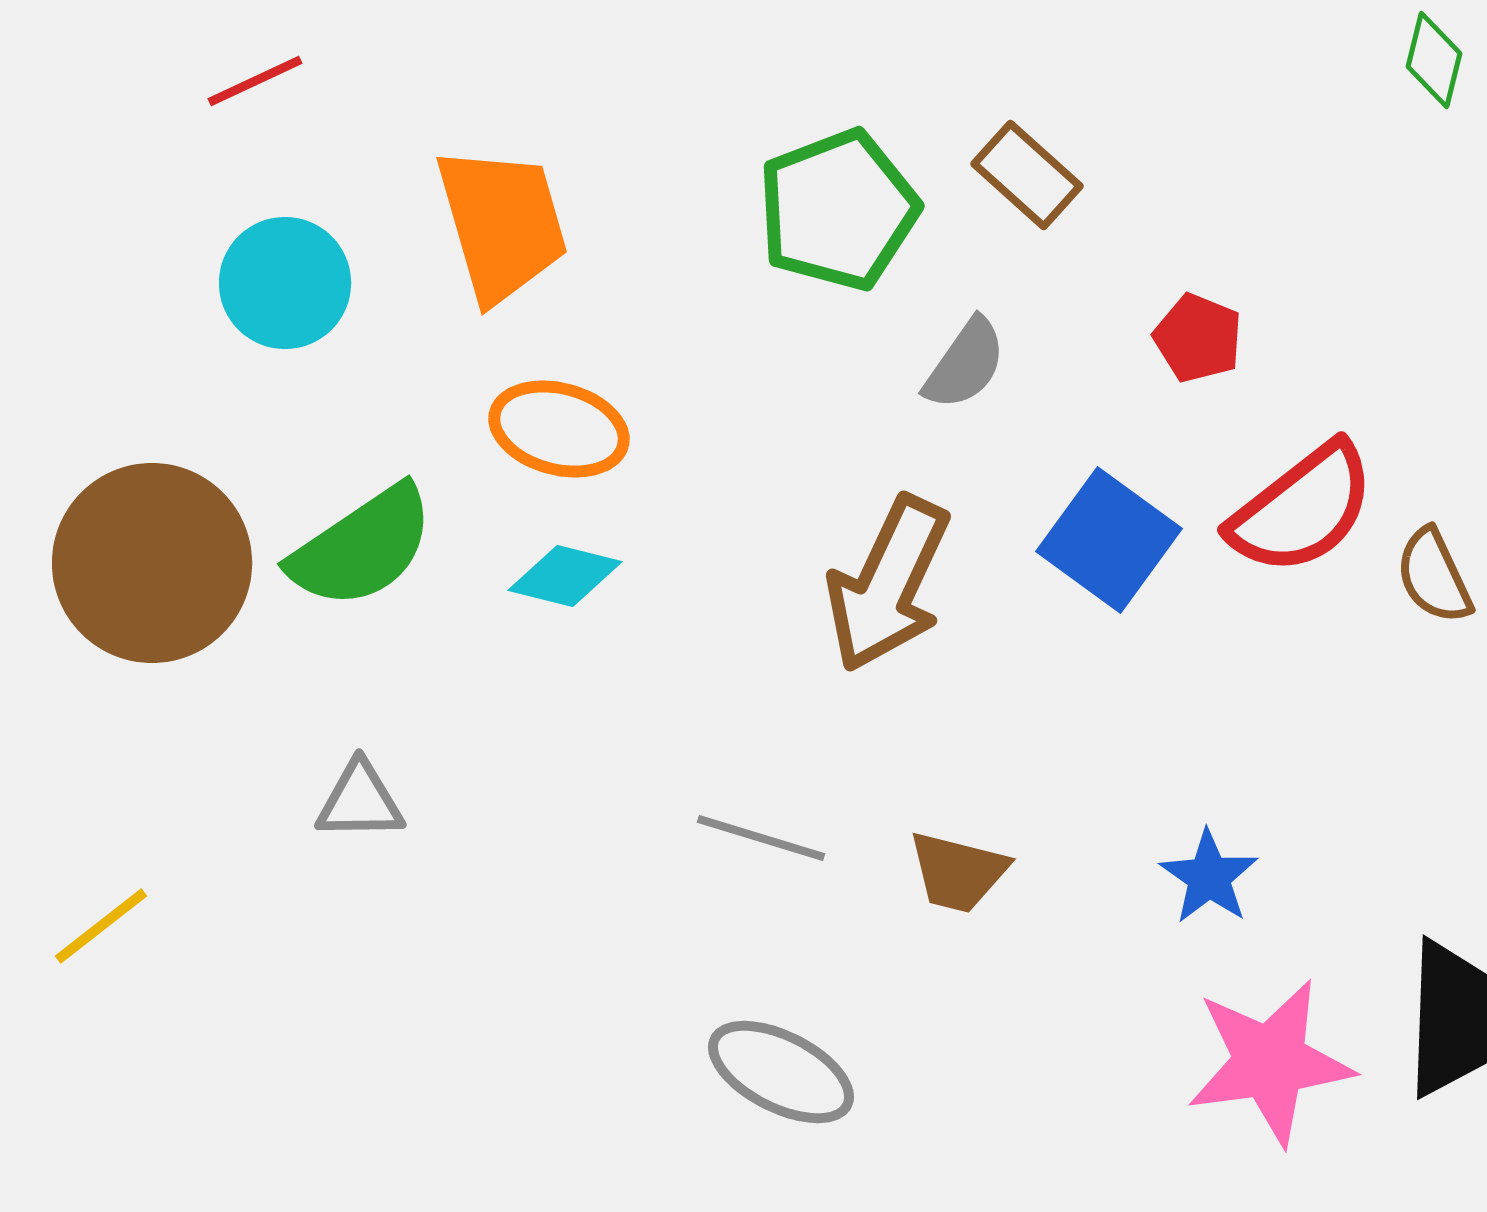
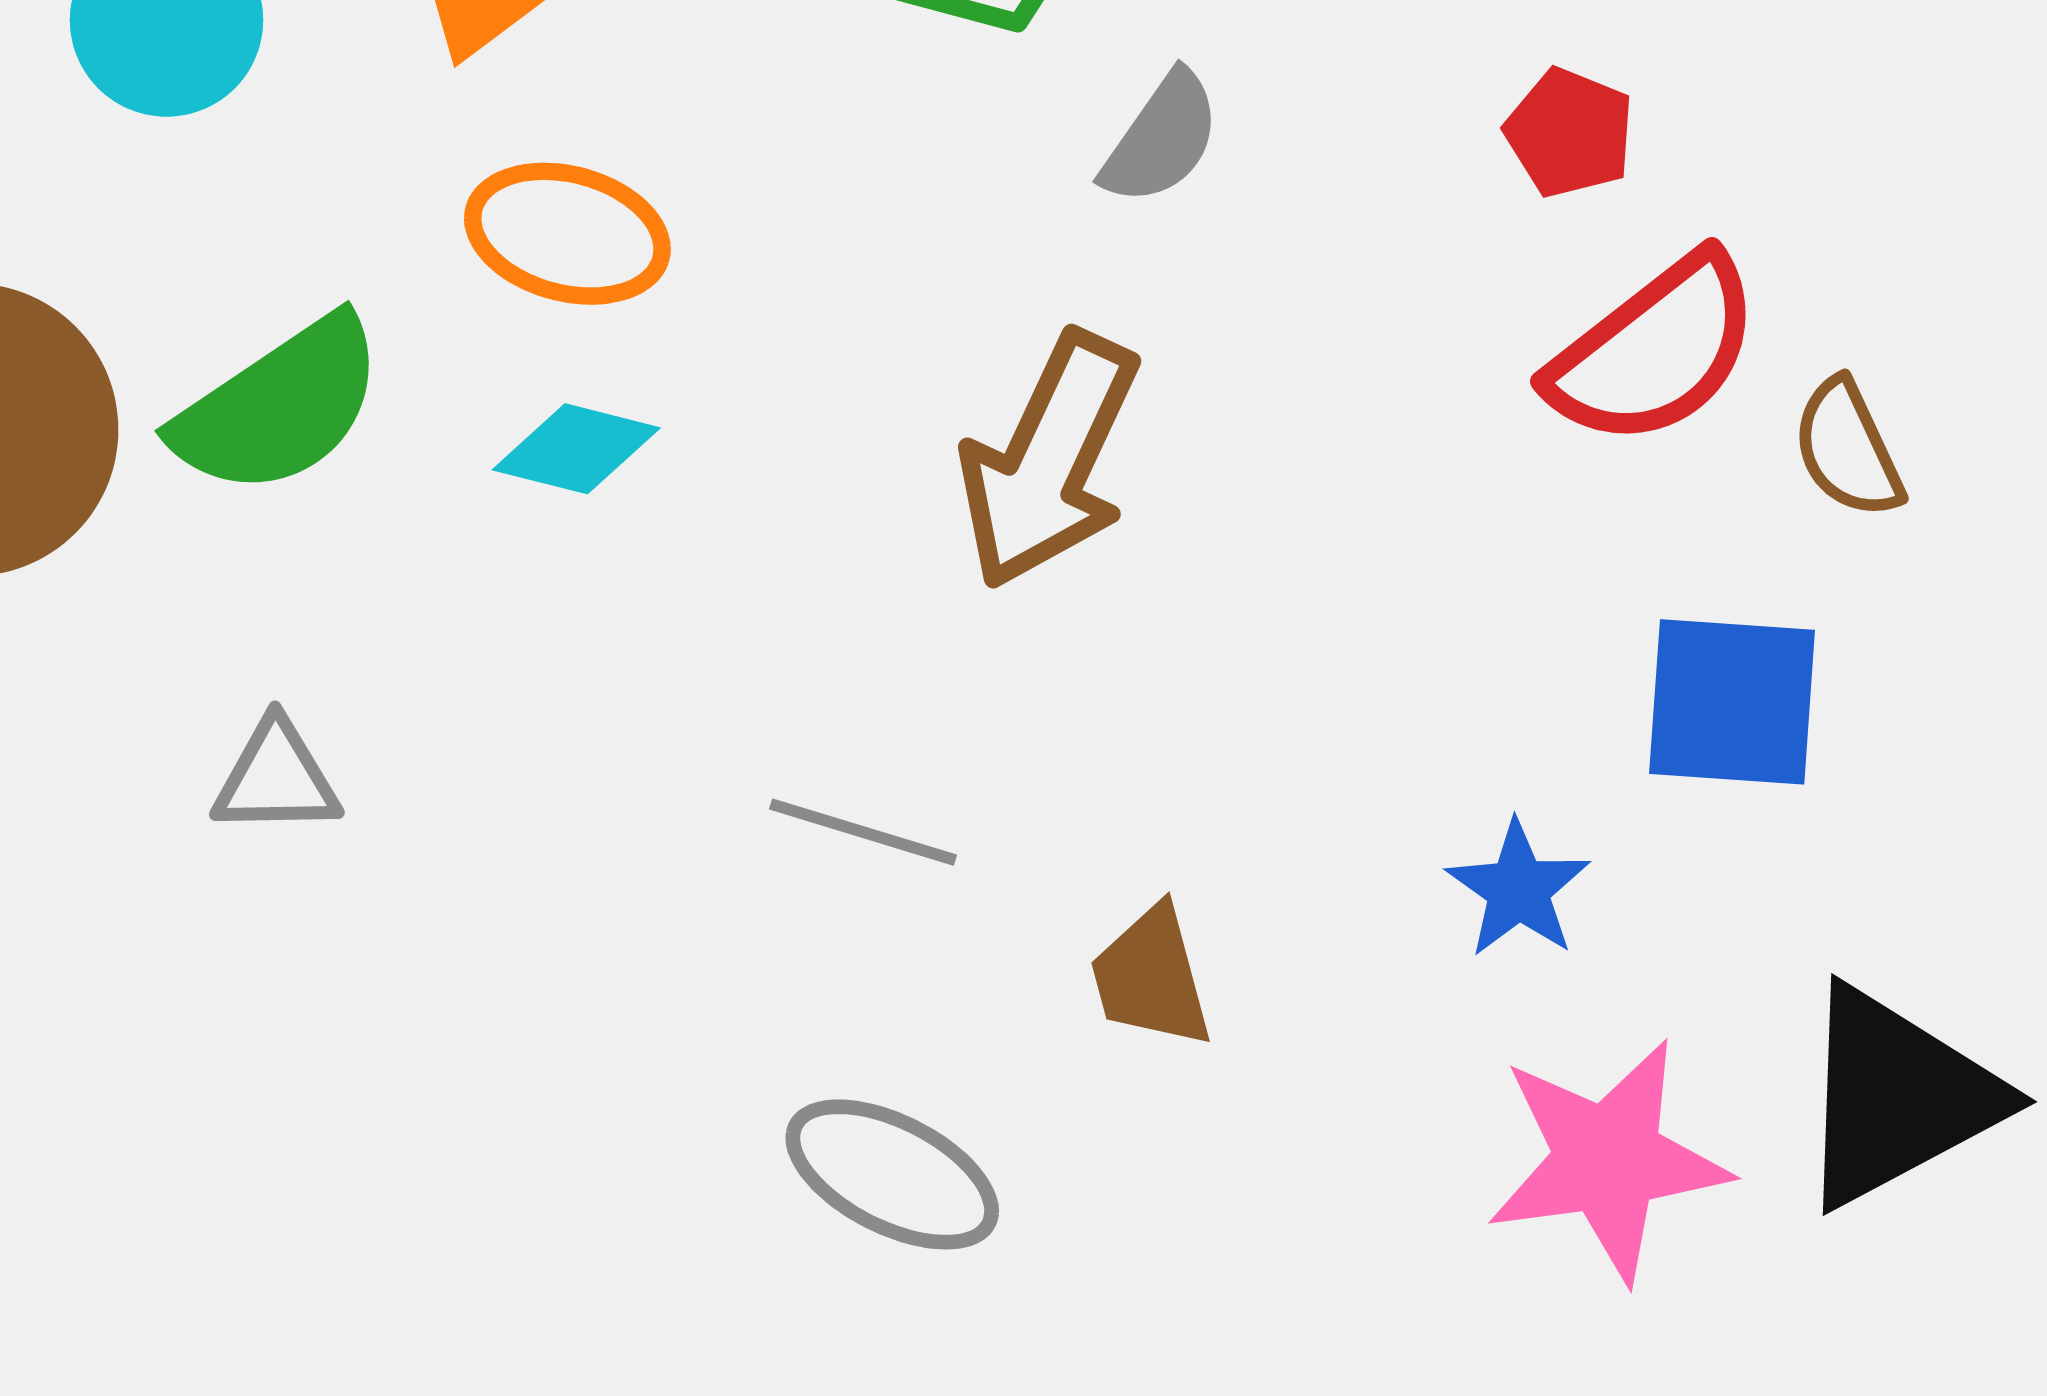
red pentagon: (1198, 338) -> (1570, 133), moved
blue square: (1109, 540) -> (1732, 702), moved, turned -32
brown trapezoid: (958, 872) -> (1151, 977), moved, turned 61

